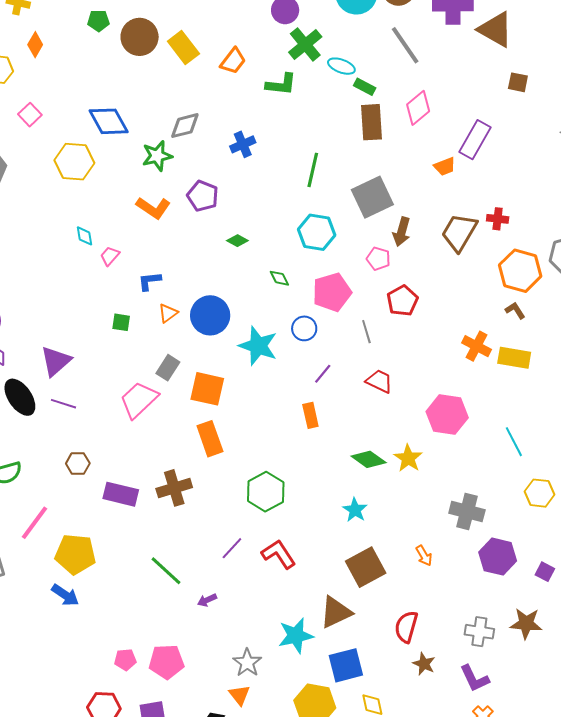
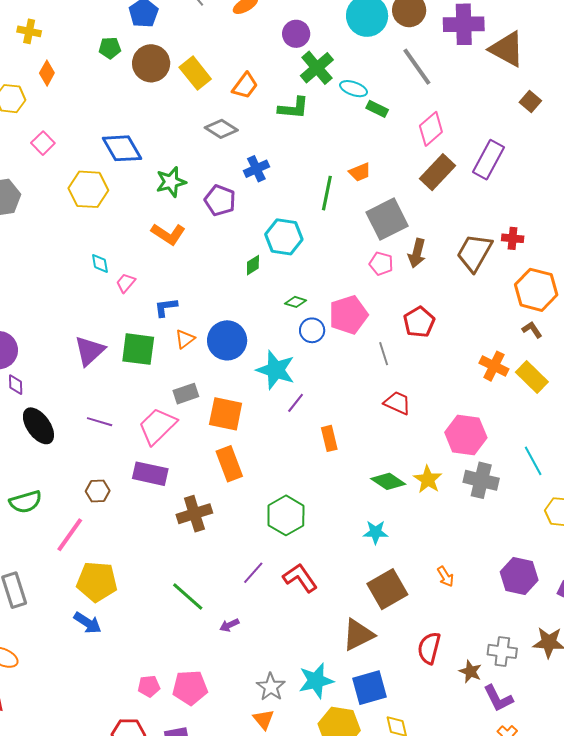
brown square: (518, 82) -> (530, 102), turned 30
brown rectangle: (371, 122) -> (437, 172), moved, turned 48
gray diamond: (185, 126) -> (221, 129), moved, turned 48
orange trapezoid: (445, 166) -> (360, 172), moved
purple pentagon: (203, 196) -> (220, 200), moved
cyan hexagon: (317, 232) -> (284, 237), moved
green diamond: (237, 241) -> (253, 265), turned -60
pink pentagon: (378, 259) -> (381, 264), moved
green diamond: (279, 278) -> (296, 302), turned -45
green square: (121, 322) -> (138, 349), size x1.8
blue circle: (304, 328) -> (312, 330), moved
yellow rectangle: (514, 358) -> (532, 377), turned 36
purple triangle: (56, 361) -> (90, 351), moved
gray rectangle: (168, 368) -> (186, 394), turned 40
purple line: (323, 374) -> (296, 403), moved
purple line: (63, 404) -> (100, 422), moved
purple rectangle: (121, 494) -> (150, 474), moved
cyan star: (355, 510) -> (376, 532), turned -30
gray cross: (467, 512) -> (481, 480), moved
pink line: (35, 523) -> (70, 535), moved
cyan star: (296, 636) -> (316, 681), moved
brown star: (424, 664) -> (470, 672), moved

